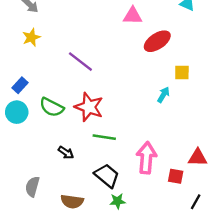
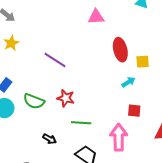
red ellipse: (157, 41) -> (120, 50), moved, turned -65
cyan arrow: (163, 95) -> (128, 82), turned 32
red star: (89, 107) -> (66, 98), size x0.7
red square: (176, 176) -> (134, 111), moved

